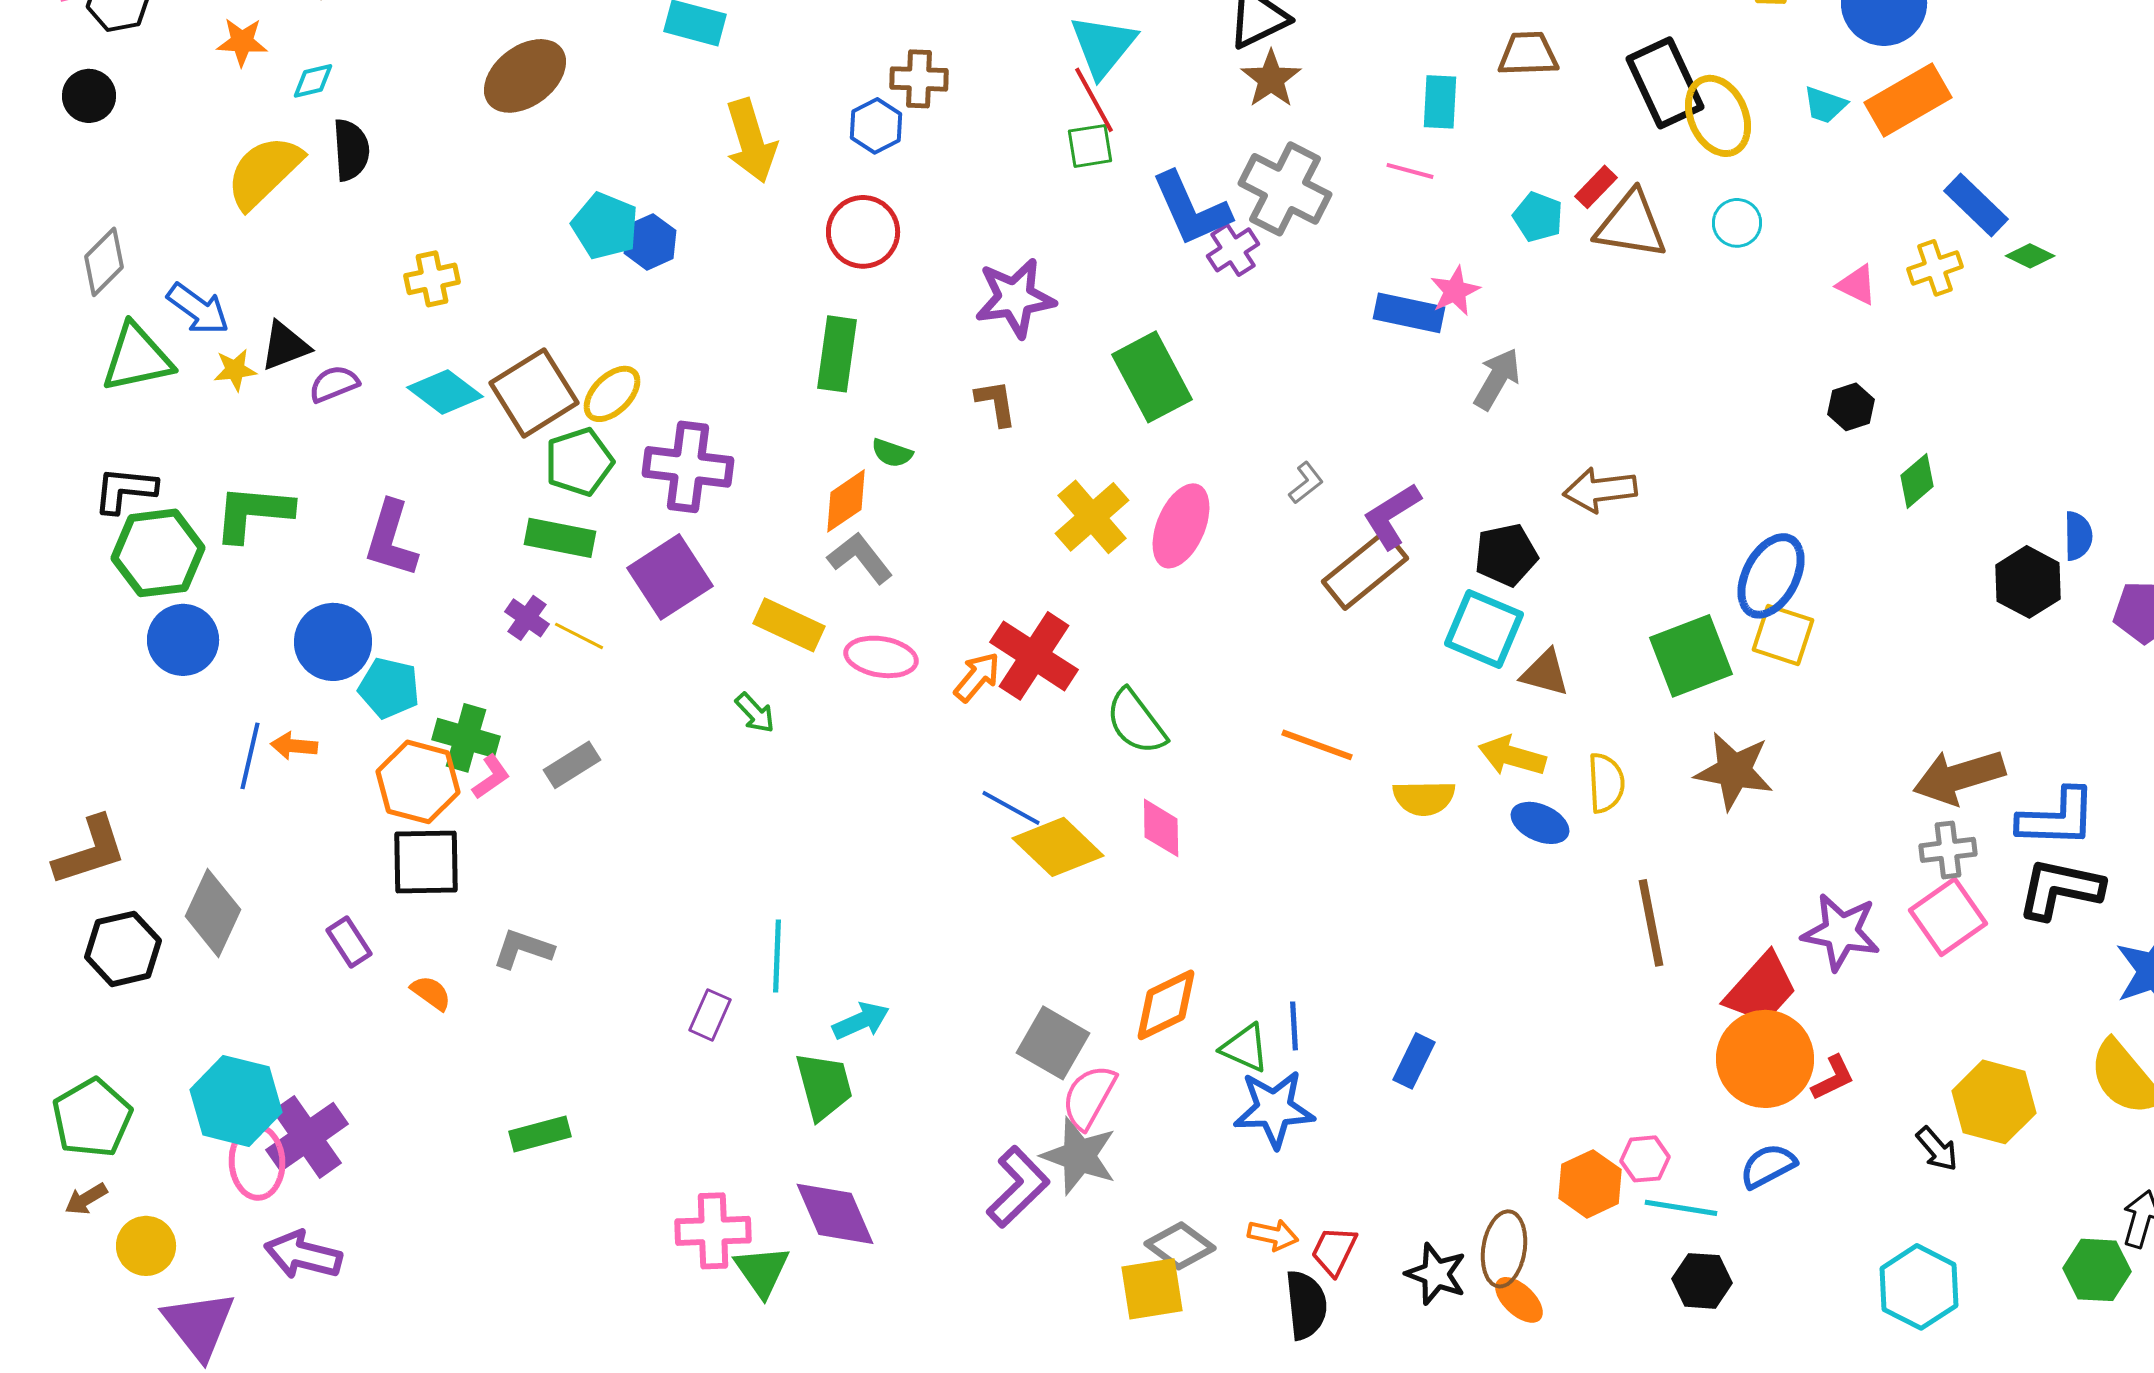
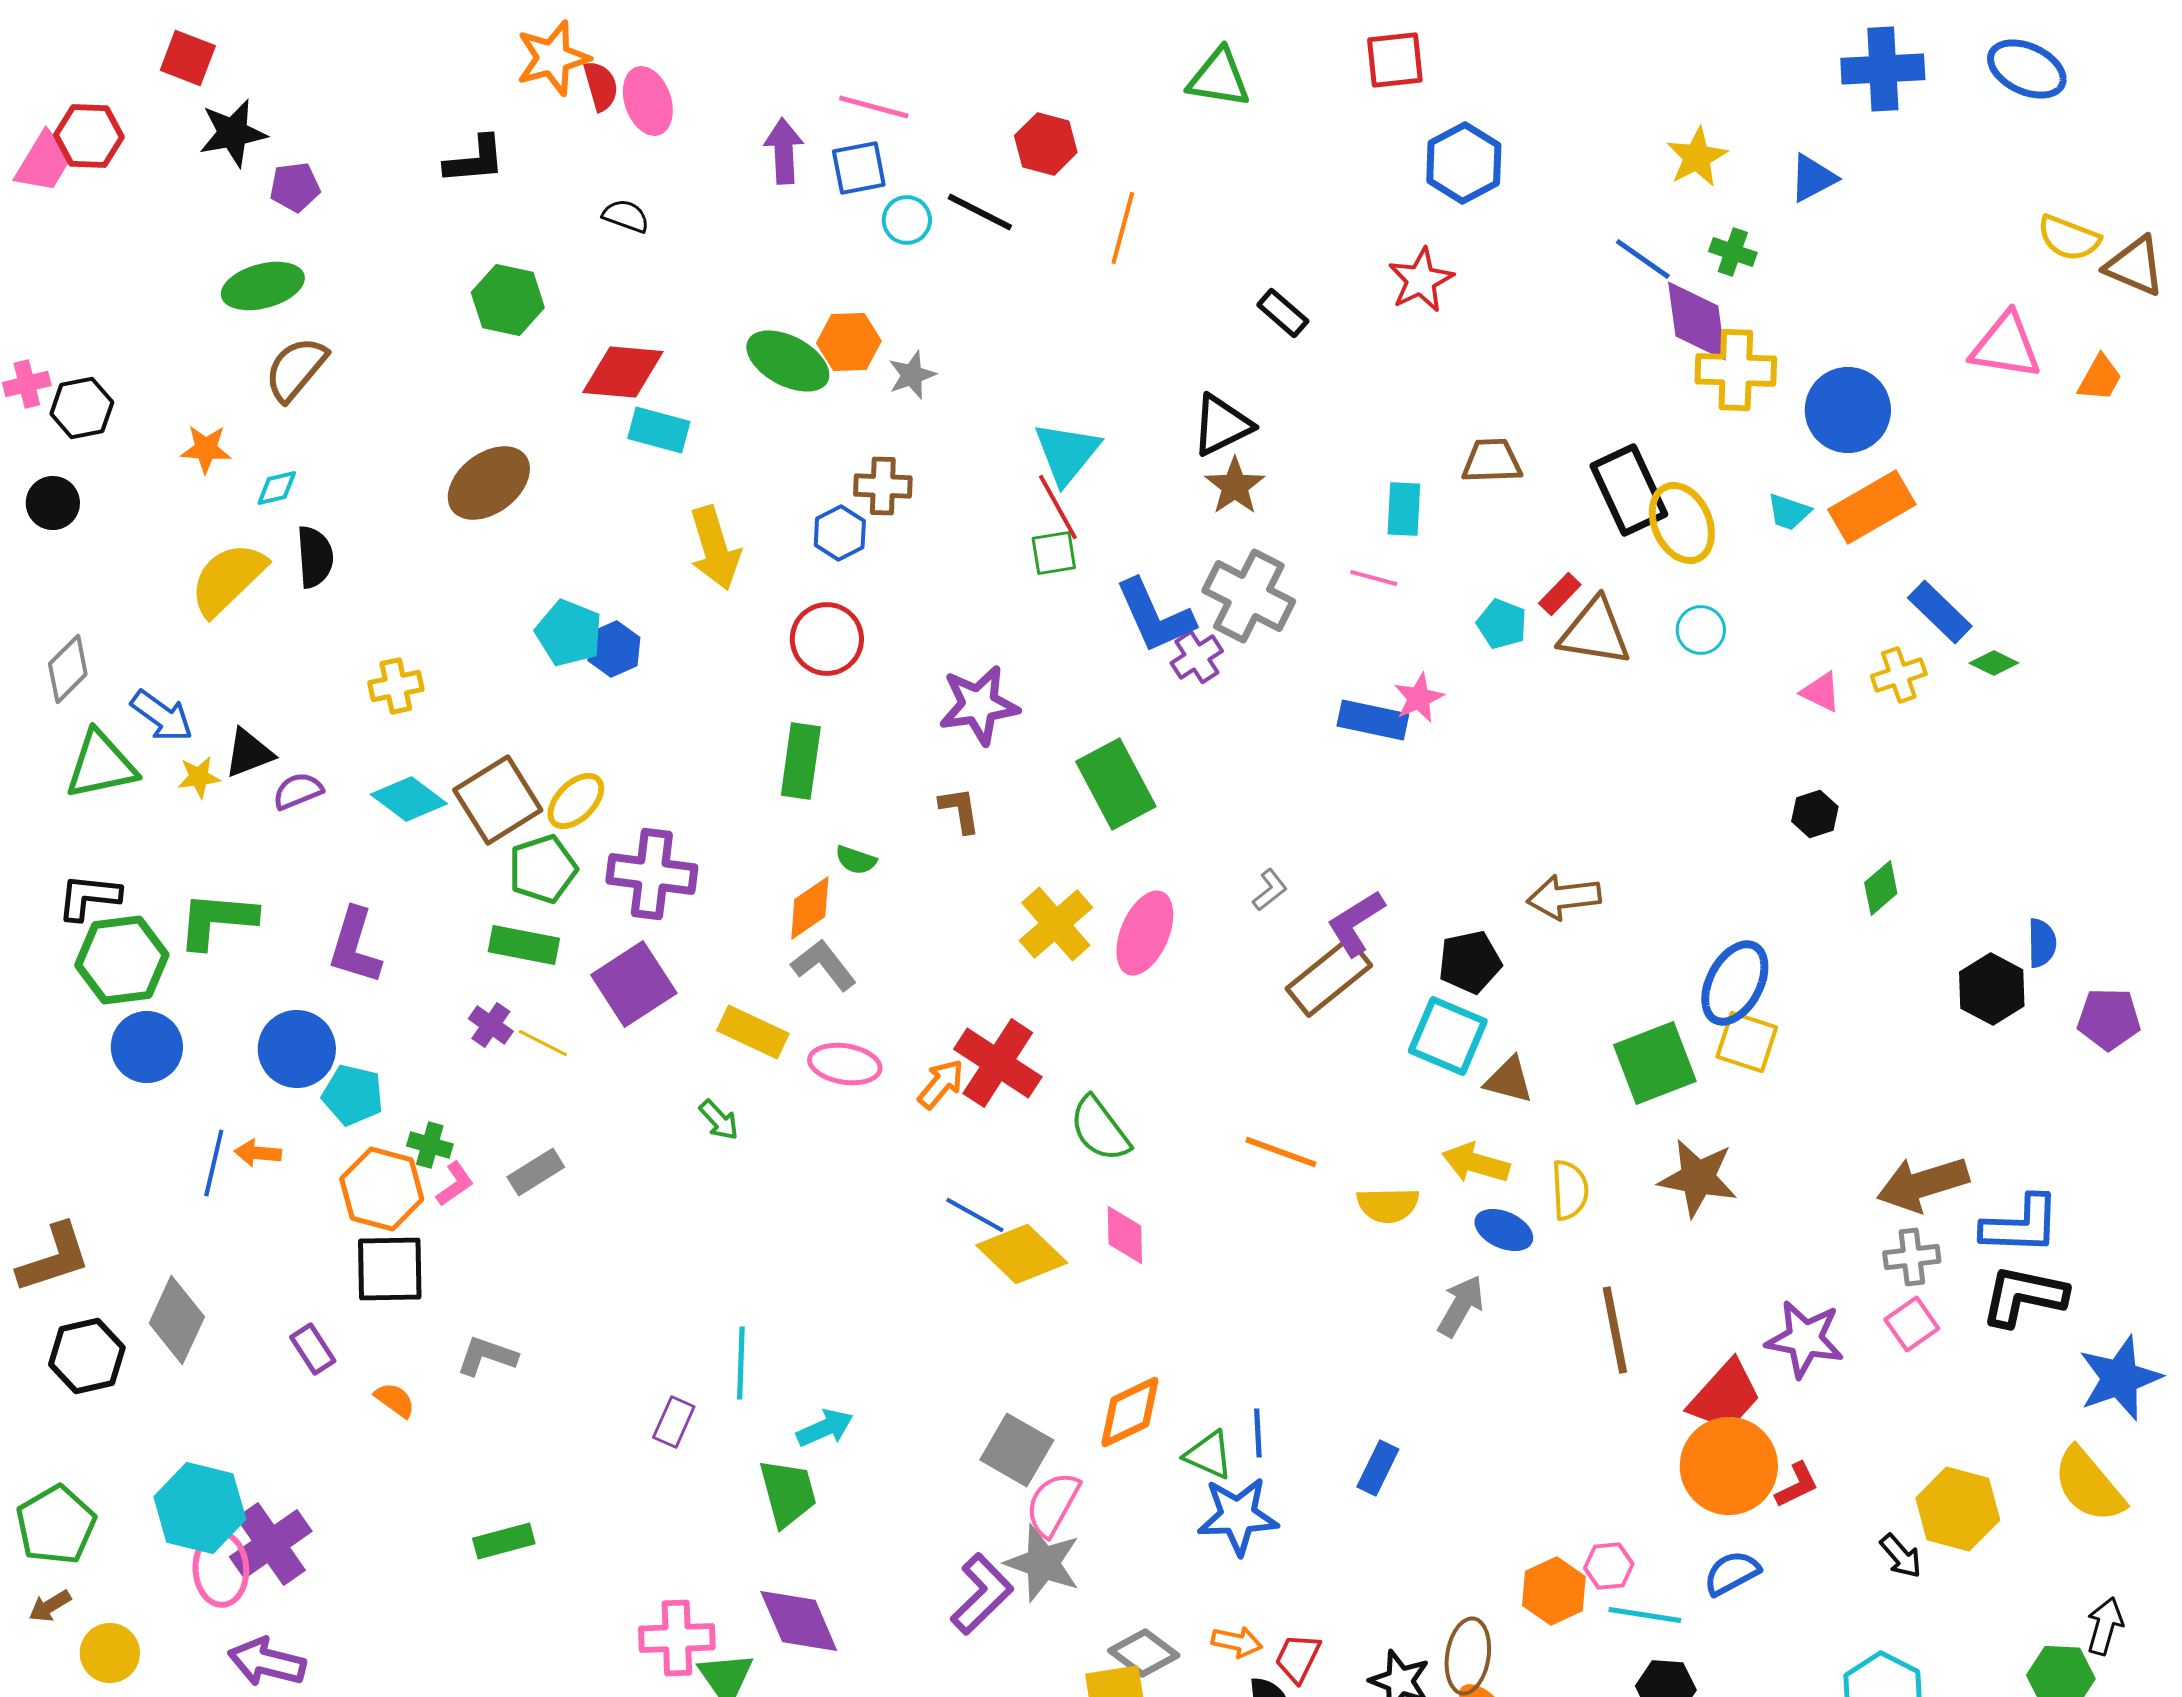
gray arrow: (1497, 379) -> (1461, 1306), moved
green cross: (466, 738) -> (430, 1145), size x0.7
pink square: (1948, 917) -> (1912, 1324), size x0.7

